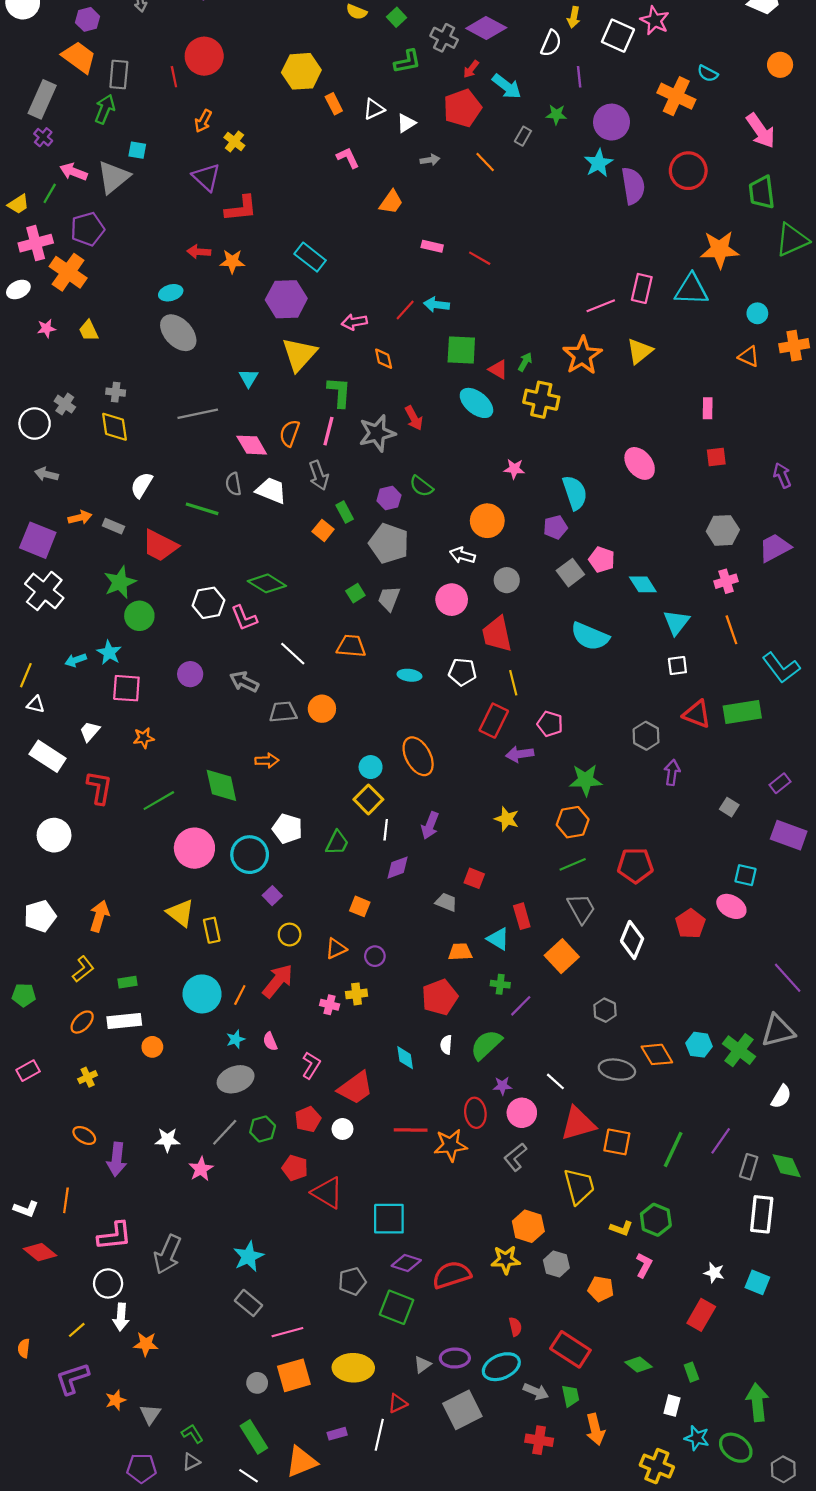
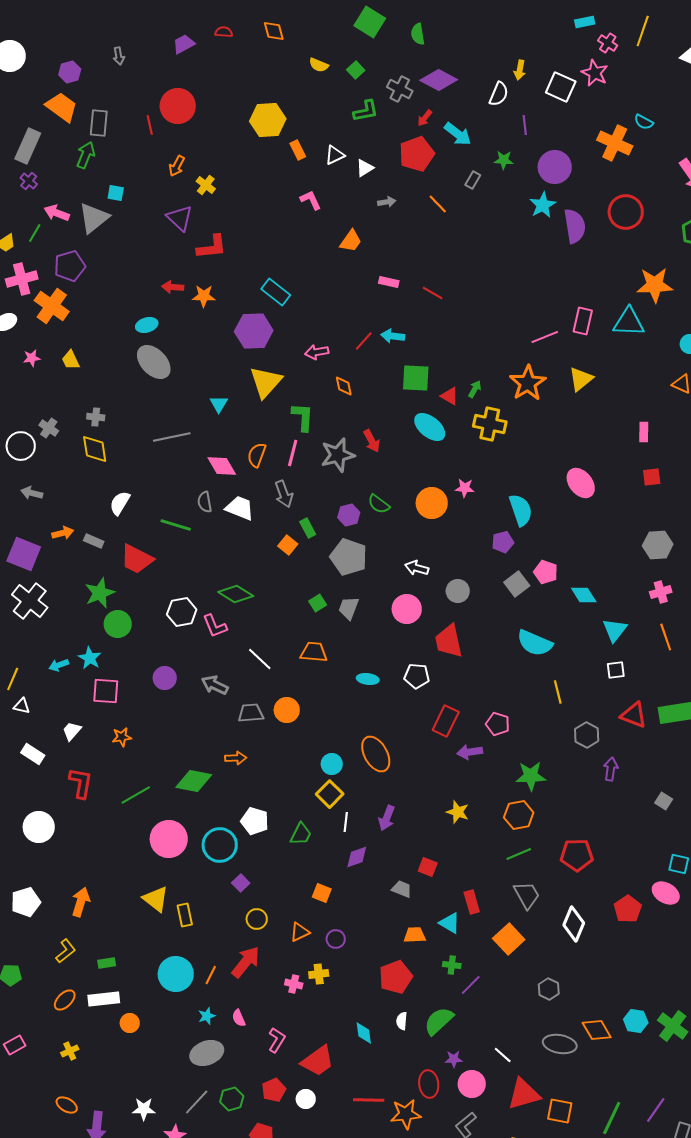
orange circle: (487, 521) -> (432, 503), moved
yellow line: (513, 683) -> (558, 692), moved
white rectangle: (48, 756) -> (33, 754), size x0.7
green diamond: (221, 785) -> (194, 781), turned -66

